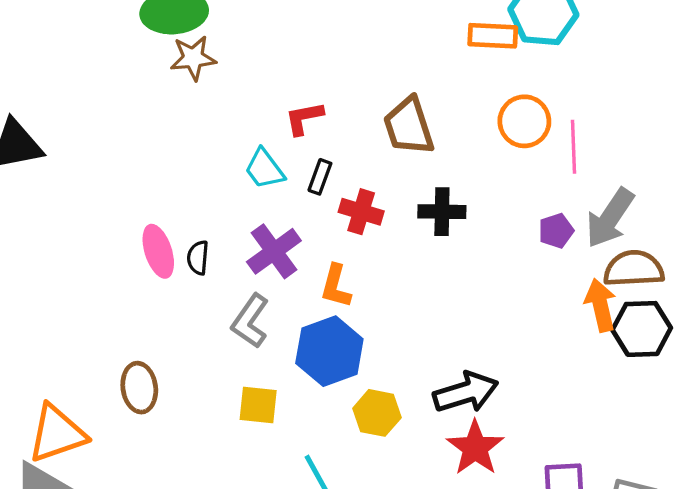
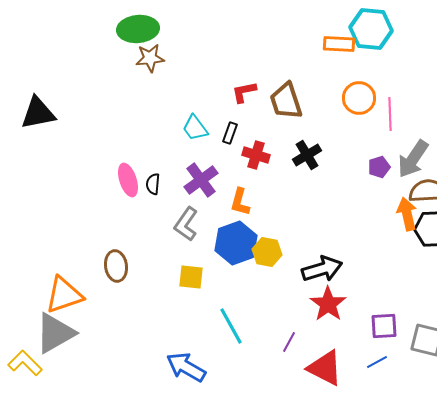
red L-shape: (304, 118) -> (244, 92), moved
black cross: (442, 212) -> (307, 155), turned -32
yellow hexagon: (377, 413) -> (267, 252), moved

